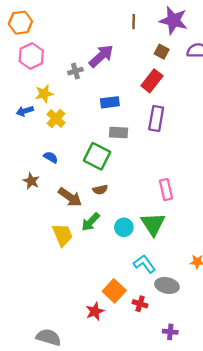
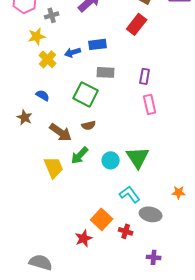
gray cross: (75, 71) -> (52, 15), moved
blue arrow: (25, 111) -> (73, 52), moved
purple rectangle: (156, 119) -> (145, 76), moved, size x0.7
pink rectangle: (166, 190) -> (150, 104), moved

